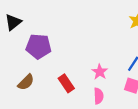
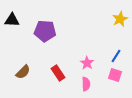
black triangle: (13, 22) -> (12, 20), turned 42
purple pentagon: (39, 46) -> (45, 31), moved

